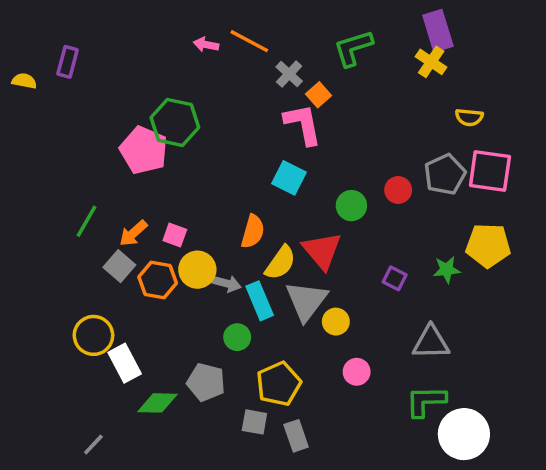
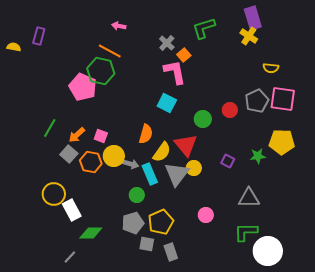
orange line: (249, 41) -> (110, 51), moved
yellow circle: (336, 322) -> (194, 168), moved
gray pentagon: (206, 382) -> (133, 223), moved, turned -30
gray line: (93, 444) -> (70, 257), moved

